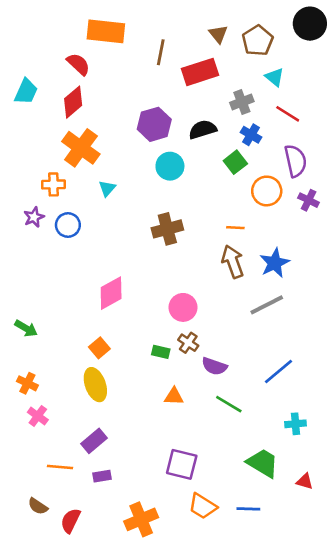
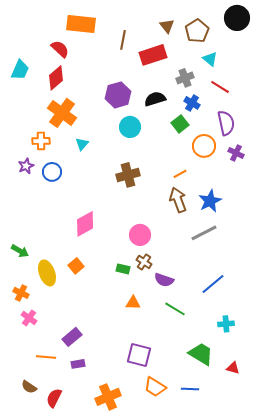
orange line: (235, 228) -> (180, 174), turned -32
yellow ellipse: (95, 385) -> (47, 273), moved

